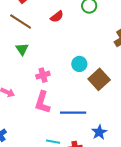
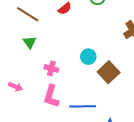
pink cross: (43, 75) -> (51, 68), turned 32

